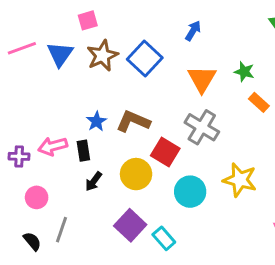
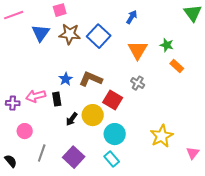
pink line: (22, 48) -> (14, 15), moved
brown star: (102, 56) -> (70, 34), turned 30
gray cross: (202, 127) -> (138, 83), size x0.6
yellow star: (240, 180) -> (162, 136), moved, turned 30
black arrow: (94, 181) -> (72, 119), moved
cyan circle: (190, 192) -> (115, 134), moved
purple square: (130, 225) -> (74, 157), moved
black semicircle: (32, 241) -> (11, 161), moved

